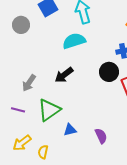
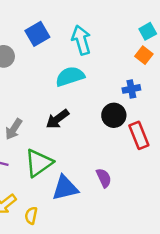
blue triangle: (70, 130) -> (65, 188), size x1.6
purple semicircle: (101, 136) -> (104, 178), moved

